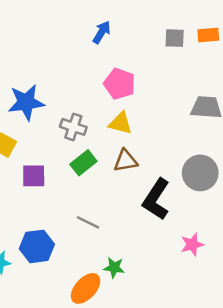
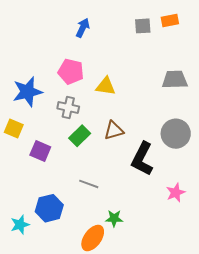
pink pentagon: (120, 84) -> (71, 72), moved
yellow triangle: (121, 123) -> (106, 86), moved
purple square: (34, 176) -> (40, 151), turned 30

